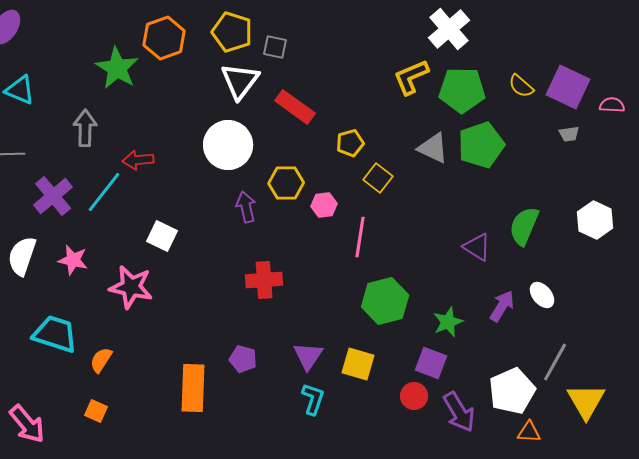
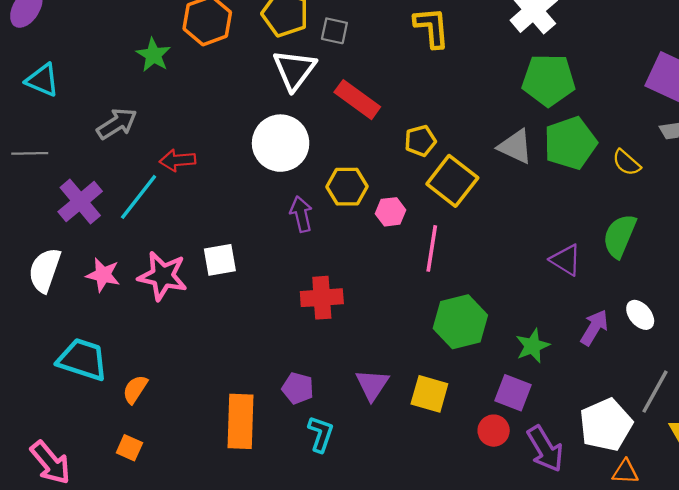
green star: (117, 68) -> (153, 55), size x0.7
yellow L-shape: (411, 77) -> (432, 27), moved, turned 108
yellow semicircle: (521, 86) -> (626, 163), moved
gray arrow: (85, 128) -> (117, 124), turned 57
yellow square: (378, 178) -> (452, 181), size x1.5
white square: (162, 236) -> (220, 260), moved, turned -36
pink star: (131, 287) -> (163, 276), moved
cyan L-shape: (313, 399) -> (321, 434), moved

